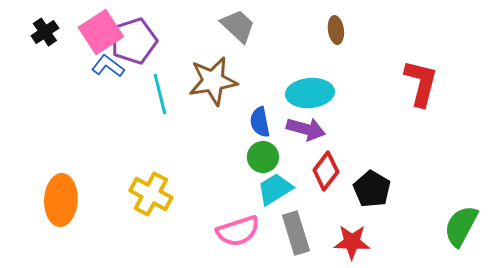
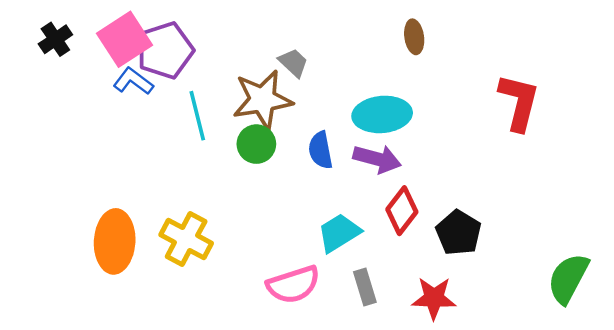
gray trapezoid: (238, 26) -> (293, 63), moved, size x0.7
green circle: (263, 157) -> (256, 144), moved
orange ellipse: (61, 200) -> (115, 241), moved
gray rectangle: (296, 233) -> (365, 287), size x0.7

